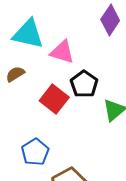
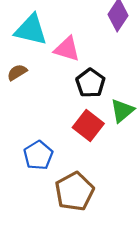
red square: (54, 99) -> (88, 126), moved

